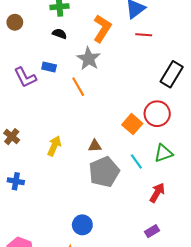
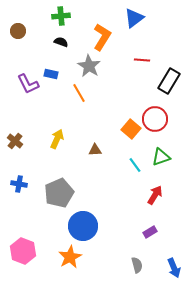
red line: (144, 35) -> (142, 60), moved
yellow arrow: (54, 146) -> (57, 139), moved
gray pentagon: (104, 172) -> (59, 193), moved
blue circle: (82, 225) -> (83, 226), size x1.5

